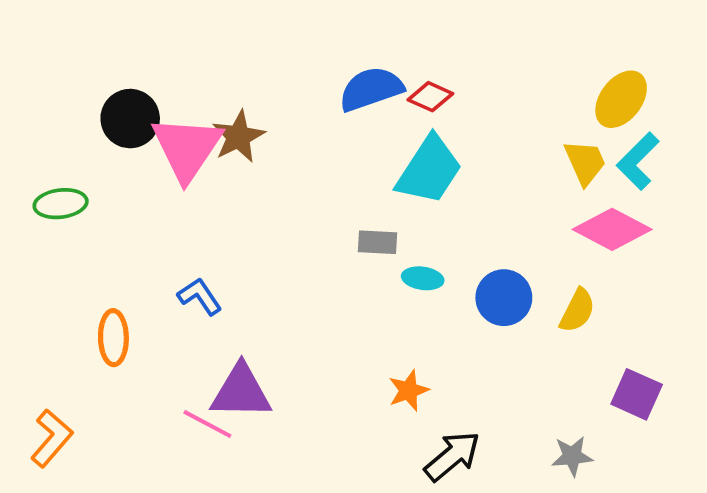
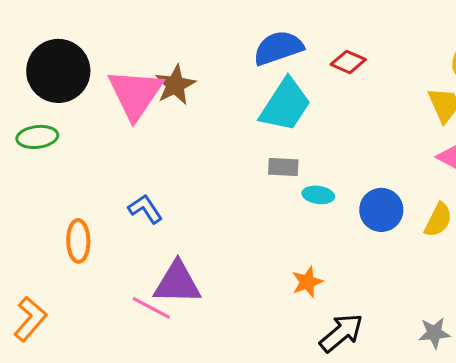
red diamond: (430, 97) -> (348, 62), moved
black circle: (130, 119) -> (58, 71), moved, size x1.4
cyan trapezoid: (429, 170) -> (285, 105), moved

